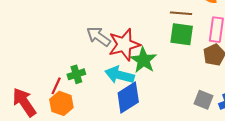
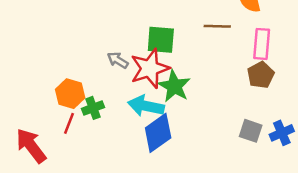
green square: (182, 34) -> (161, 40), moved
gray arrow: (99, 36) -> (118, 60), size x0.7
orange hexagon: (61, 103) -> (70, 94), moved

